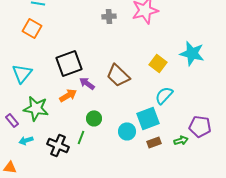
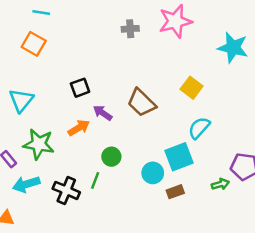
cyan star: (192, 53) -> (233, 48), moved
black square: (69, 63) -> (80, 88), size x0.6
cyan arrow: (26, 140) -> (26, 184), size x1.5
brown rectangle: (154, 142) -> (175, 192), moved

